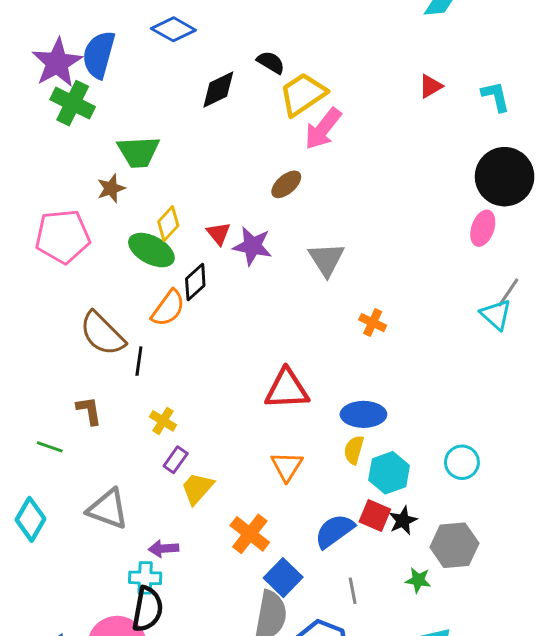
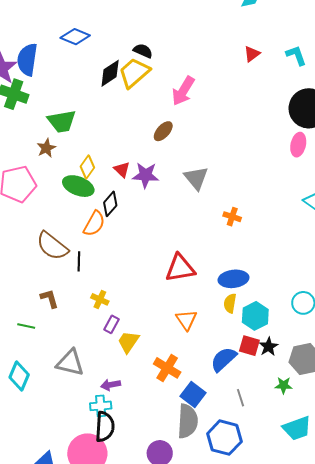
yellow trapezoid: (303, 94) -> (134, 73), moved

